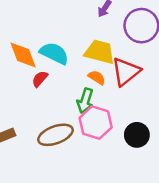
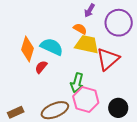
orange diamond: (23, 55) -> (27, 49), turned 40
orange semicircle: (97, 77) -> (80, 29), moved

